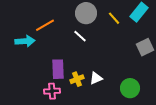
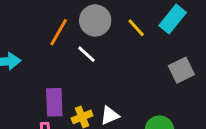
orange line: (45, 25) -> (59, 32), moved, turned -30

